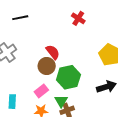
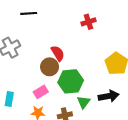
red cross: (78, 18) -> (89, 22), turned 32
green triangle: (61, 101) -> (84, 102), moved

